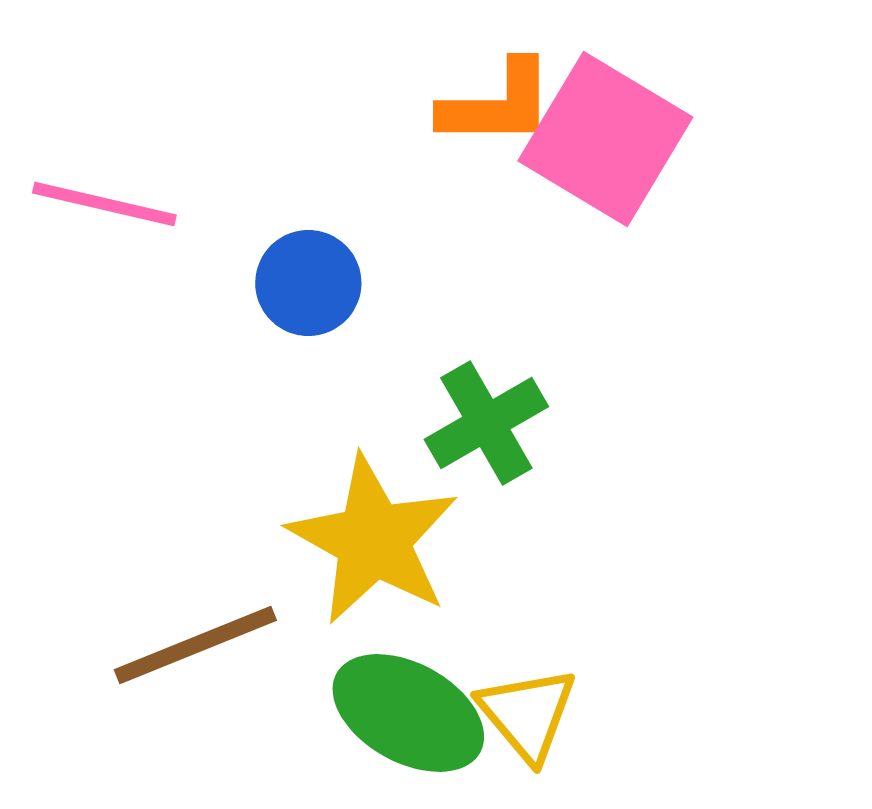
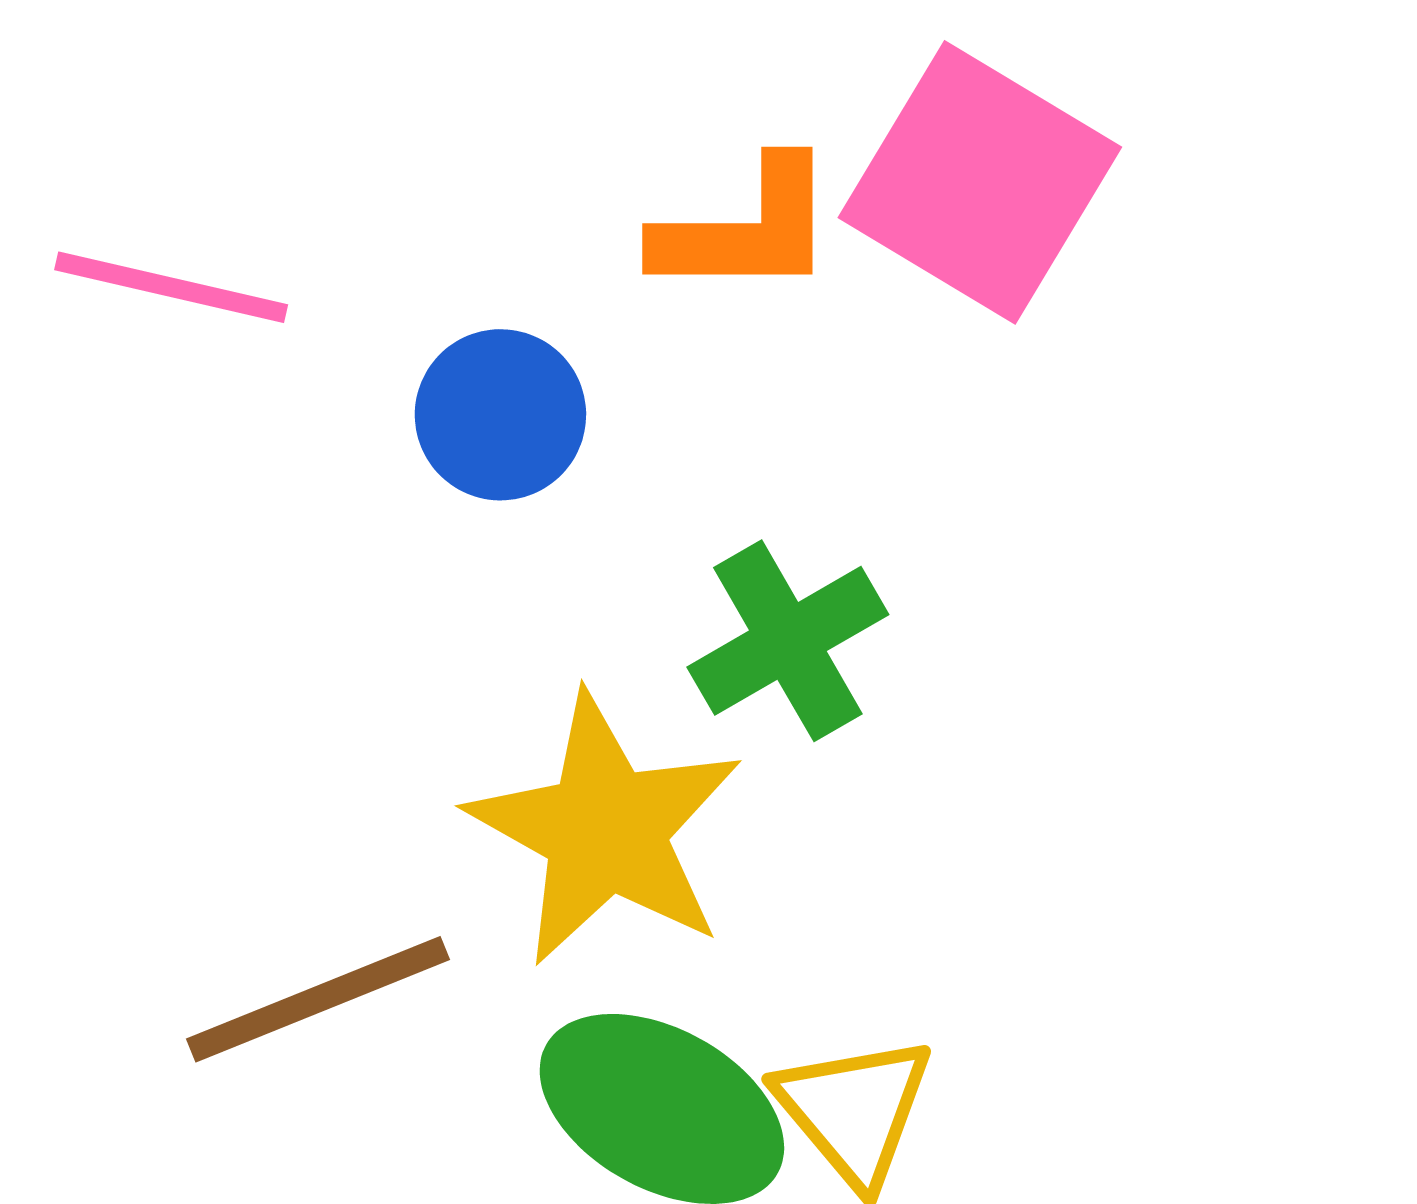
orange L-shape: (497, 104) -> (746, 229), moved

